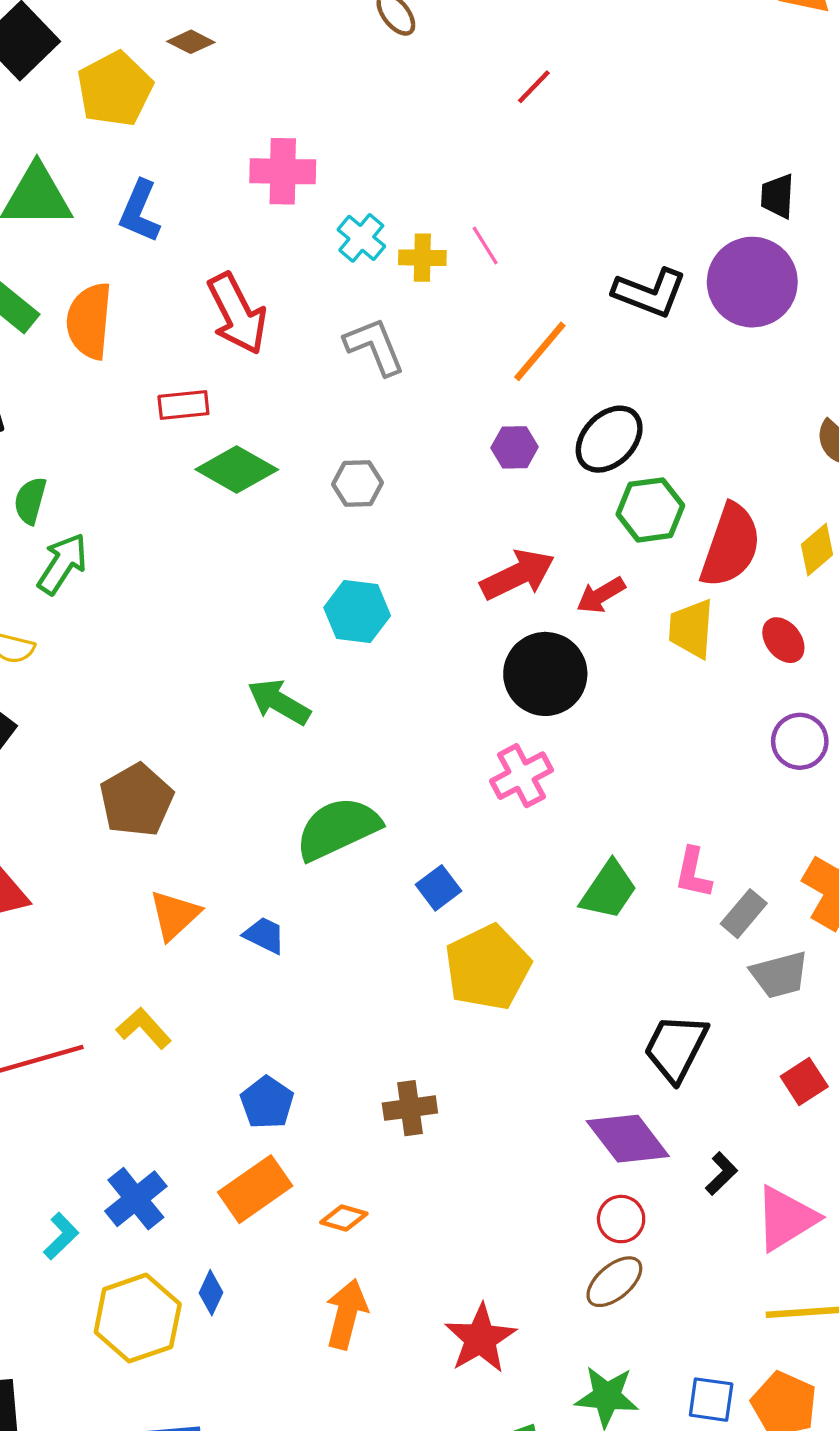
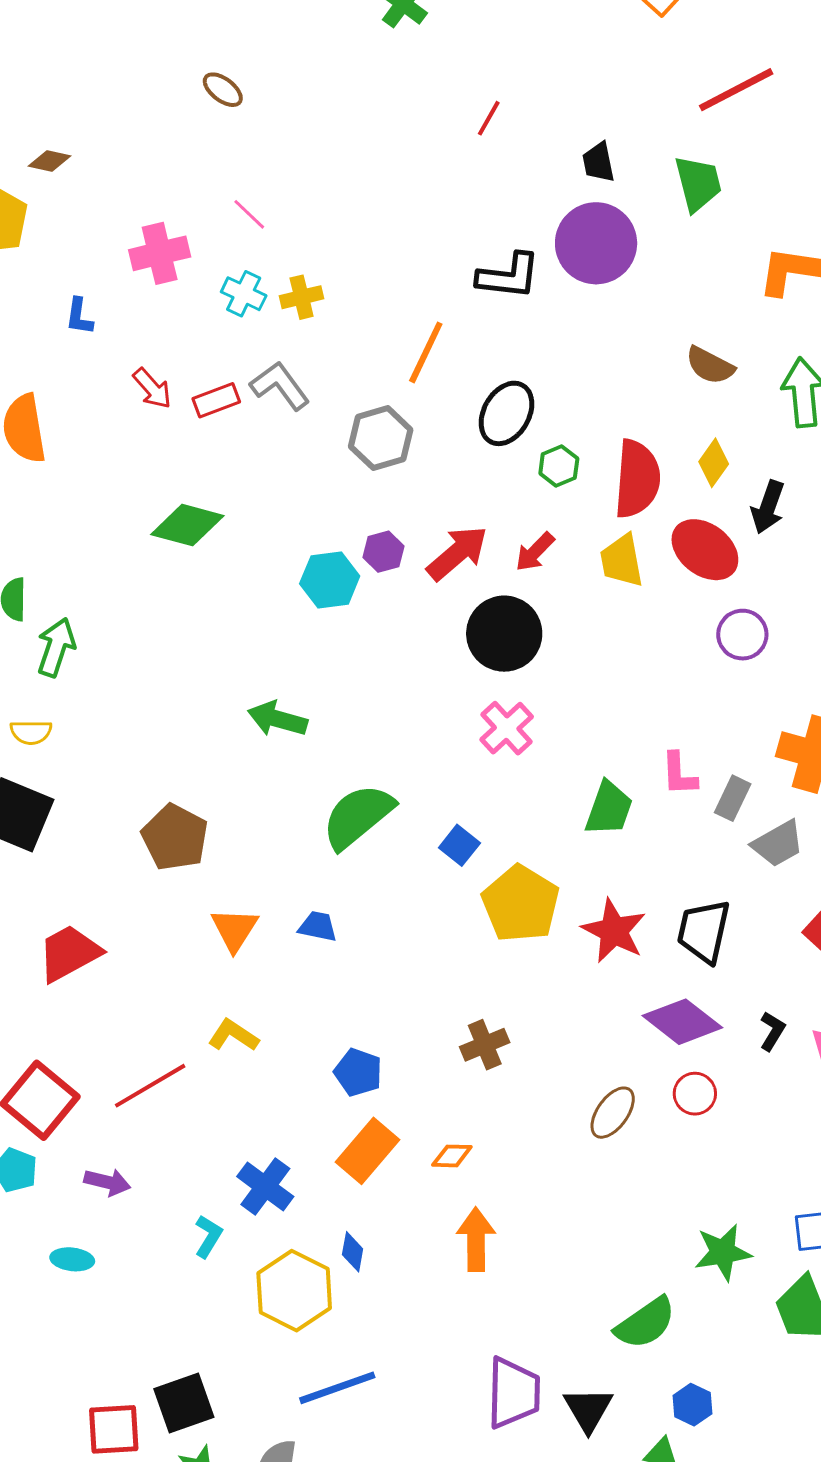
red line: (534, 87) -> (489, 118), moved
blue L-shape: (140, 211) -> (79, 316), moved, size x0.7
pink line: (485, 245) -> (249, 214), moved
red arrow: (237, 314) -> (152, 388), size x0.6
red rectangle: (183, 405) -> (216, 400), moved
purple hexagon: (515, 447) -> (383, 552), moved
gray hexagon: (357, 483) -> (381, 438), moved, size x1.4
green hexagon: (650, 510) -> (559, 466), size x0.7
cyan hexagon: (357, 612) -> (330, 580), moved
red ellipse: (783, 640) -> (705, 550), size x1.6
brown ellipse: (614, 1282) -> (613, 1113), moved
red star: (480, 1338) -> (614, 931), moved

